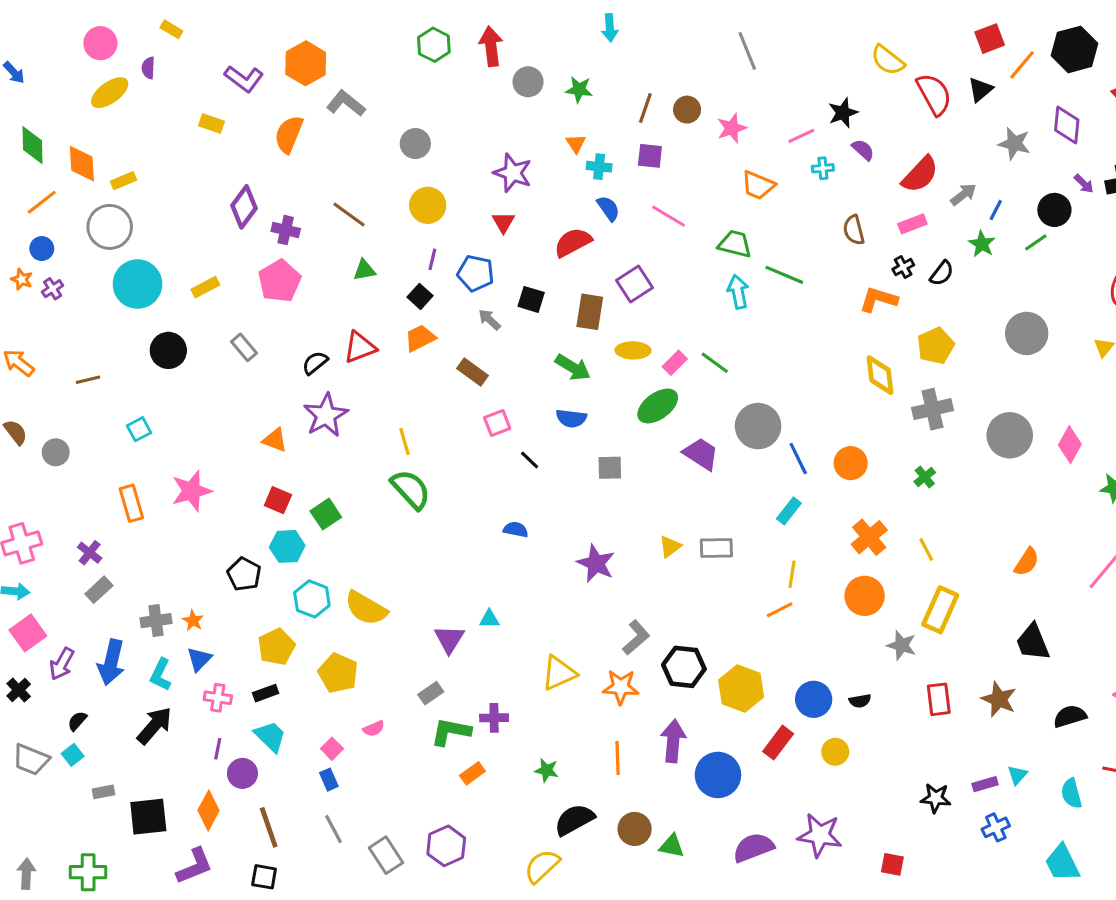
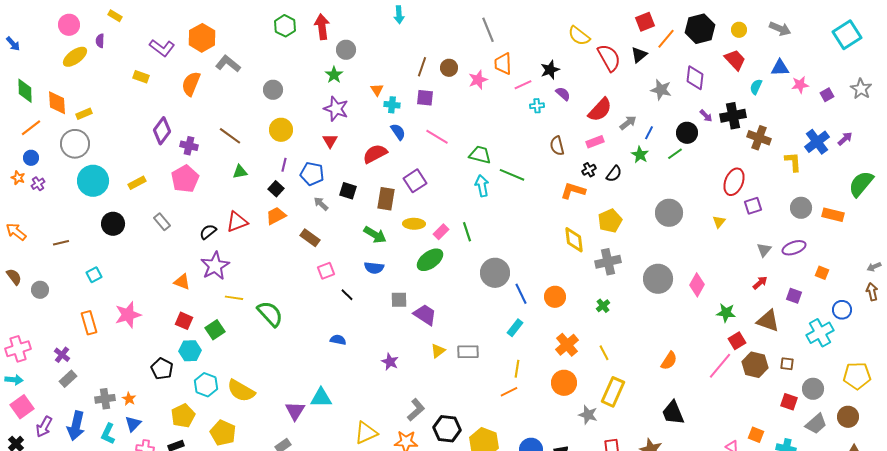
green star: (579, 90) -> (334, 75), moved, turned 30
orange trapezoid: (758, 185) -> (503, 64), moved, turned 65
green line: (715, 363) -> (467, 232), turned 36
yellow line: (405, 441) -> (234, 298), moved, turned -66
purple trapezoid: (701, 454) -> (425, 315), moved
purple star: (596, 563) -> (390, 362), size x0.7
cyan triangle: (489, 619) -> (321, 398), size x1.6

